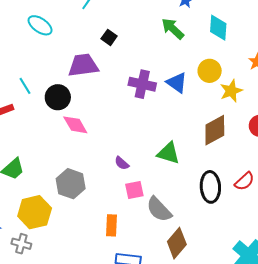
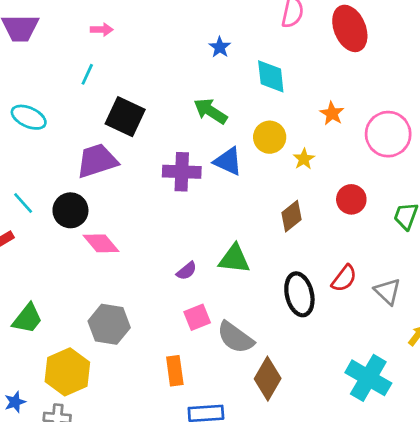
green arrow: (173, 29) -> (210, 111), moved
black square: (109, 37) -> (125, 117), size x1.8
yellow star: (231, 91) -> (304, 159), size x0.7
brown diamond: (215, 130) -> (291, 216), size x0.7
purple semicircle: (122, 163) -> (187, 271), moved, turned -70

